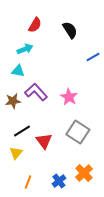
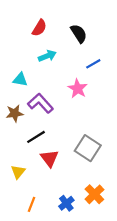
cyan arrow: (25, 49) -> (47, 56), moved
blue line: (93, 57) -> (93, 64), moved
pink star: (69, 97) -> (78, 89), moved
black line: (22, 131) -> (36, 137), moved

